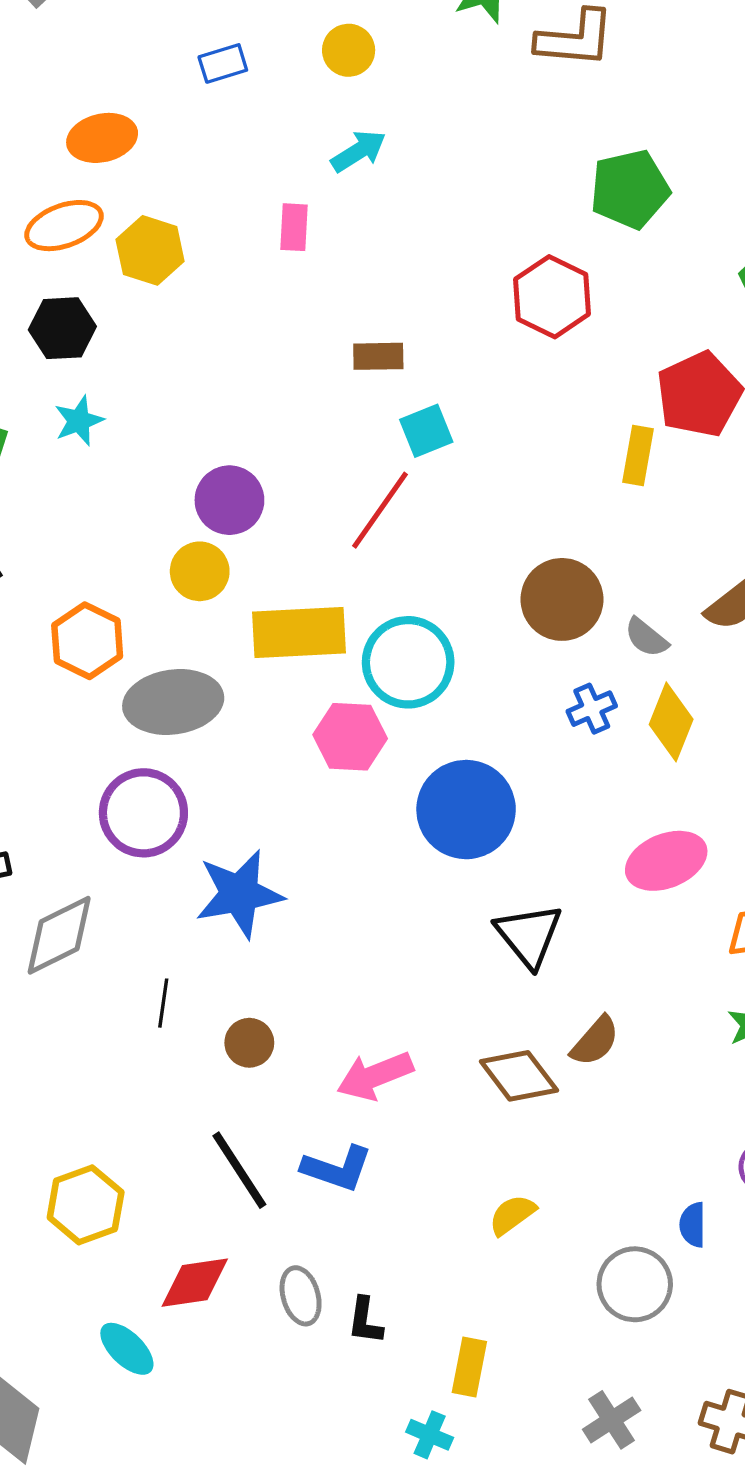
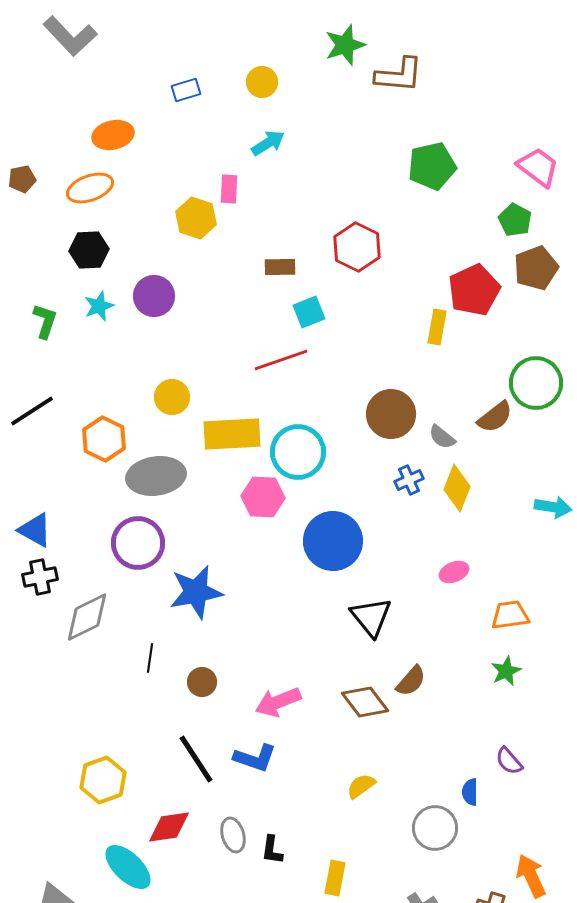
yellow hexagon: (150, 250) -> (196, 218), moved
red hexagon: (552, 297) -> (357, 247), moved
purple circle: (229, 500) -> (154, 296), moved
red line: (380, 510) -> (281, 360), turned 36
pink ellipse: (666, 861) -> (454, 572), size x0.6
cyan ellipse: (127, 1349) -> (128, 867), size x1.4

